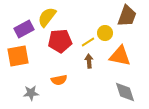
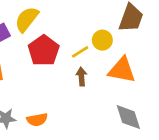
red pentagon: (60, 41) -> (44, 51), turned -30
orange semicircle: (59, 80) -> (37, 120), moved

